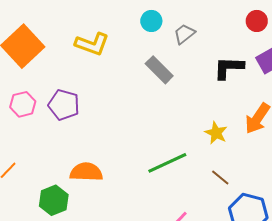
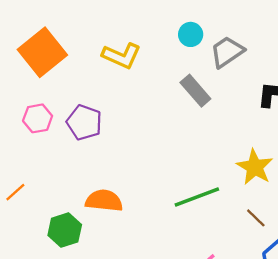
gray trapezoid: (184, 34) -> (227, 52), size x1.4
yellow star: (216, 133) -> (255, 167), size x1.4

